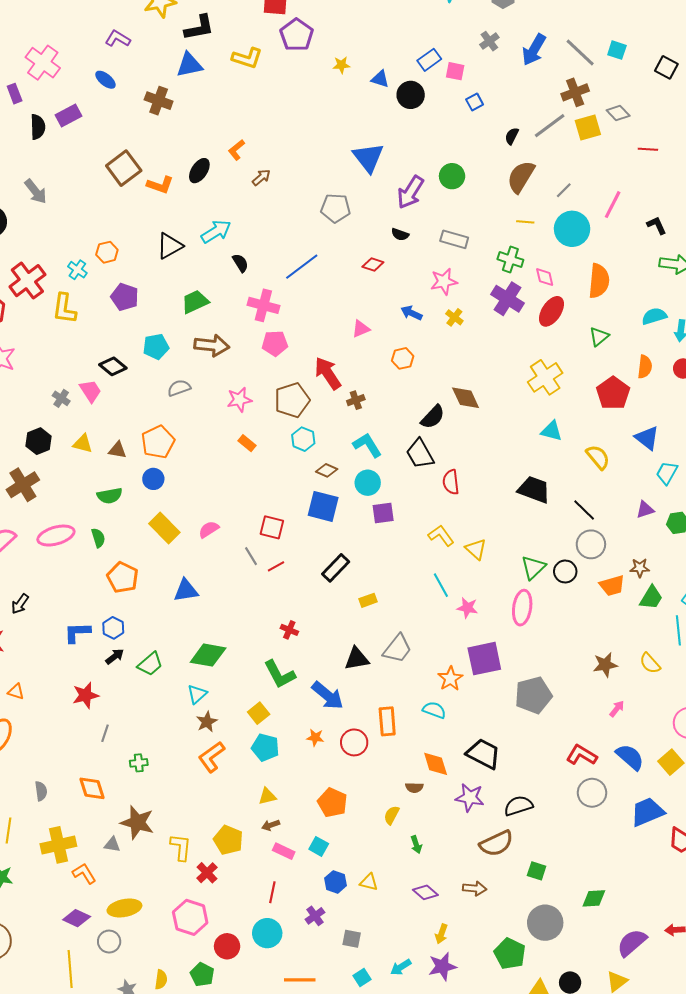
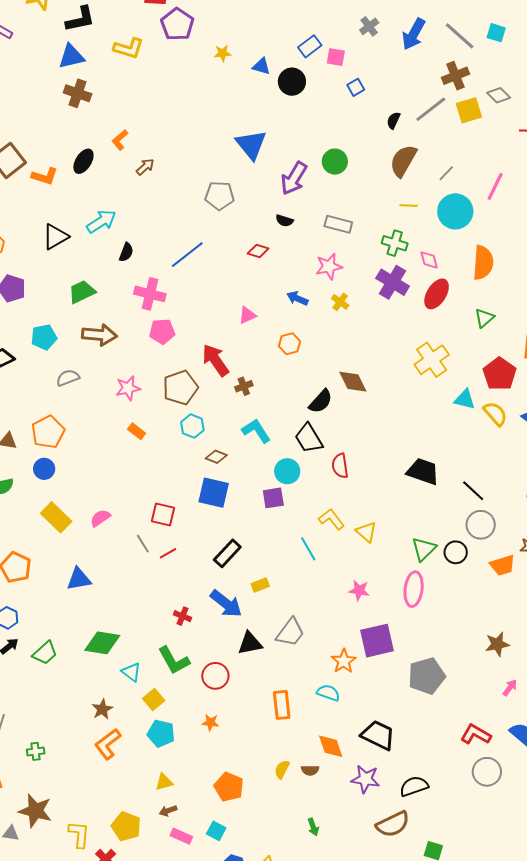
brown cross: (159, 101) -> (78, 93), moved
black semicircle: (240, 263) -> (126, 252), turned 54
cyan triangle: (552, 431) -> (465, 399), moved
yellow semicircle: (598, 457) -> (495, 414), moved
cyan circle: (368, 483) -> (287, 471), moved
cyan line: (441, 585) -> (308, 549), moved
cyan triangle: (197, 694) -> (131, 672), moved, turned -40
blue arrow: (328, 696) -> (226, 604), moved
red circle: (354, 742) -> (215, 676), moved
yellow semicircle: (392, 815) -> (282, 769), moved

